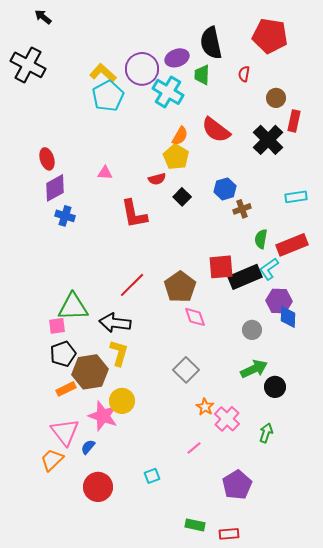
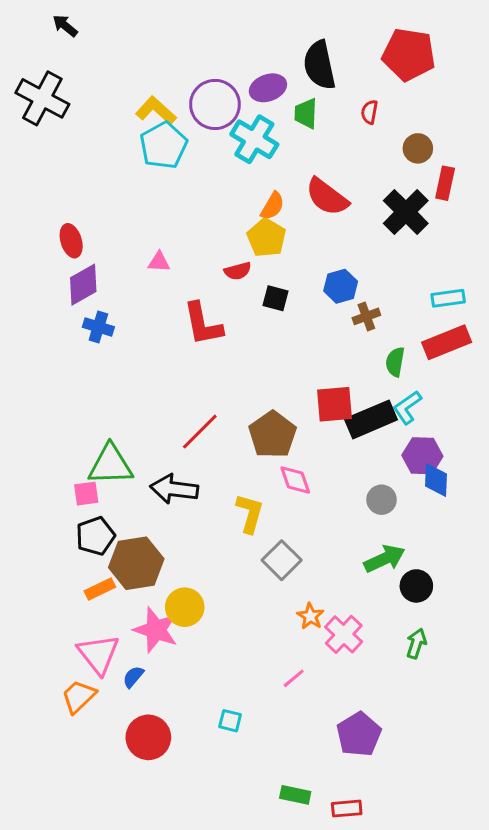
black square: (182, 197) -> (276, 298), turned -30
red rectangle: (292, 245) -> (447, 342), moved
yellow L-shape: (119, 353) -> (250, 513), moved
green arrow: (266, 433) -> (416, 643), moved
cyan square: (152, 476) -> (230, 721), turned 35

